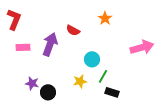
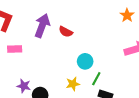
orange star: (105, 18) -> (127, 15), moved
purple arrow: (50, 44) -> (42, 26), moved

